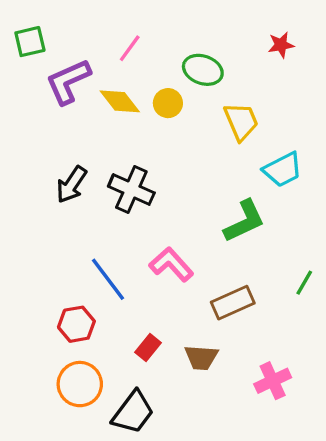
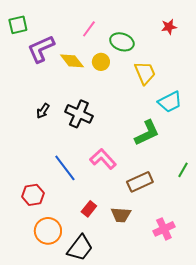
pink line: (130, 48) -> (89, 29), moved
black arrow: (71, 185) -> (43, 111), size x0.7
red hexagon: (76, 324) -> (33, 195), moved

